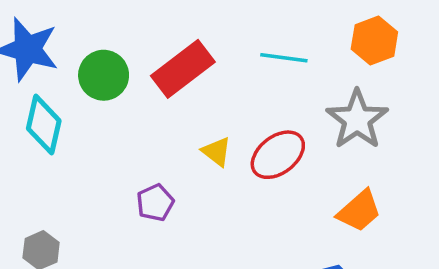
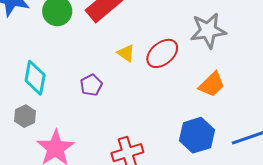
gray star: (357, 119) -> (208, 30), turned 30
cyan diamond: (44, 125) -> (35, 78), moved

